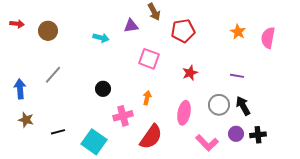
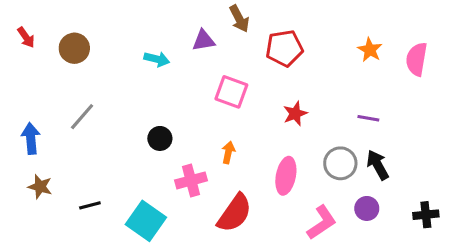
red arrow: (17, 24) -> (26, 37), turned 48
black cross: (258, 135) -> (426, 215), moved
pink L-shape: (207, 143) -> (322, 222), turned -80

